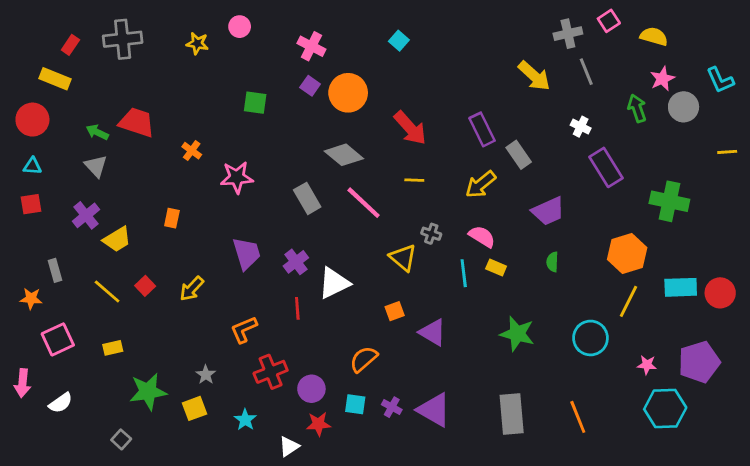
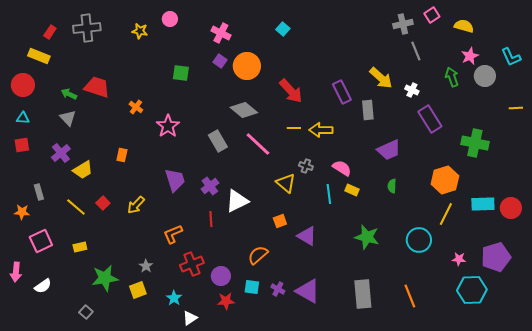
yellow arrow: (534, 76) -> (381, 78), moved
gray rectangle: (519, 155) -> (368, 110), turned 30
pink star: (237, 177) -> (168, 126), turned -30
yellow arrow: (481, 184) -> (321, 130), moved, turned 40
white triangle: (289, 447) -> (190, 318), moved

